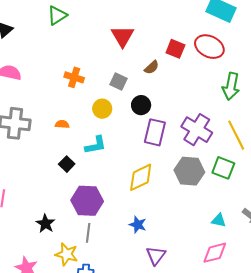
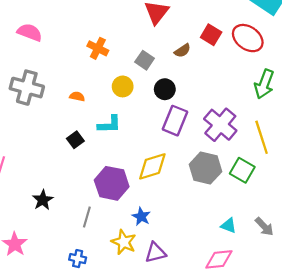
purple hexagon: (87, 201) -> (112, 183), moved
yellow star: (67, 254) -> (124, 242), moved
purple triangle: (156, 255) -> (155, 253), turned 30

